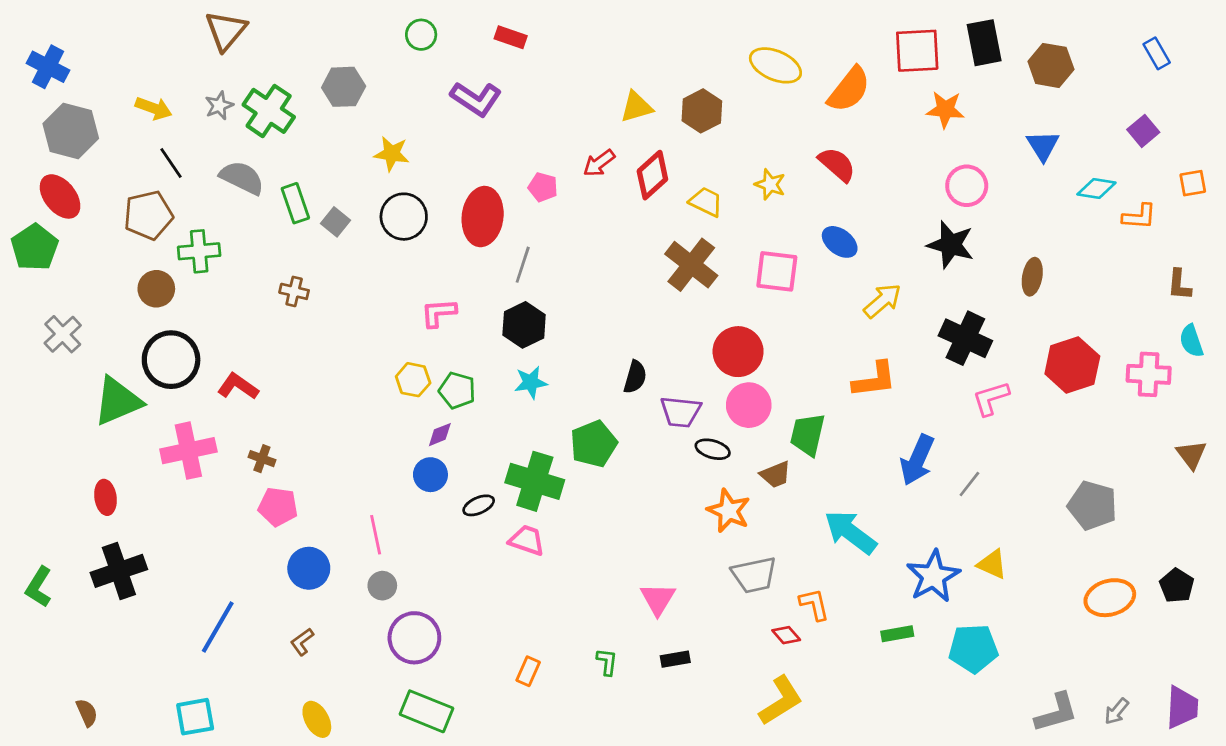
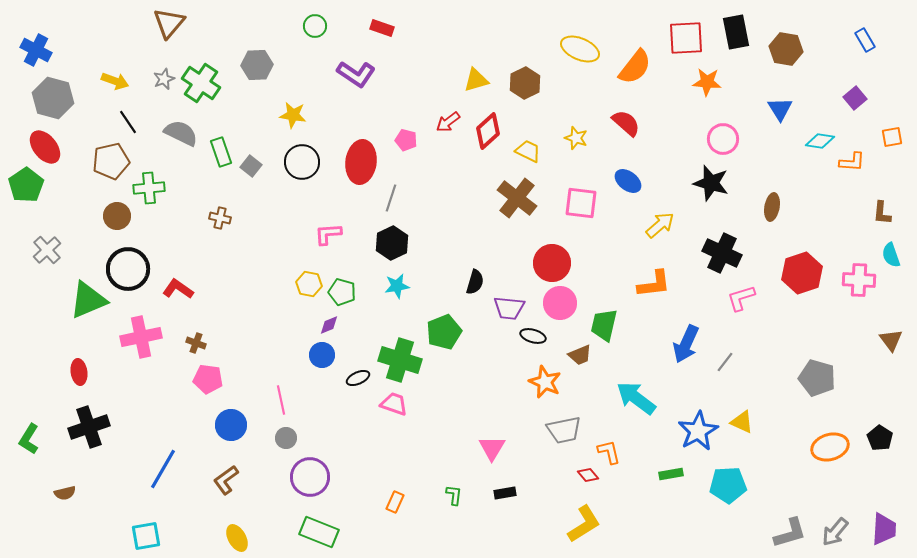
brown L-shape: (302, 642) -> (226, 480), size x1.4
gray arrow: (1116, 711) -> (835, 532), size x1.4
brown semicircle: (87, 713) -> (65, 493), moved, turned 100

